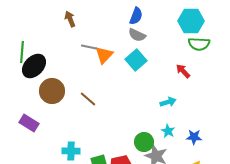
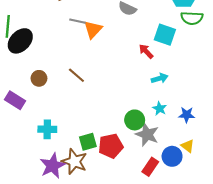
cyan square: (136, 60) -> (165, 35), moved, turned -30
red arrow: (183, 71) -> (146, 51), moved
brown circle: (52, 91) -> (39, 78), moved, size x0.6
cyan cross: (71, 151) -> (47, 129), moved

